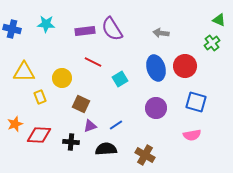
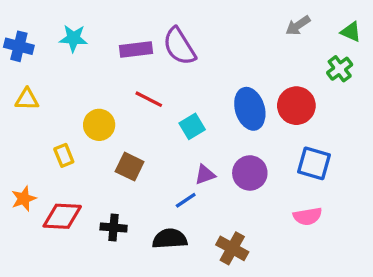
gray arrow: (161, 33) -> (298, 25), moved, turned -42
yellow triangle: (24, 72) -> (27, 99), moved, size x0.7
purple triangle: (90, 126) -> (205, 175), moved

